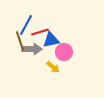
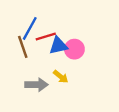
gray arrow: (32, 49) -> (37, 85), moved
pink circle: (64, 52) -> (74, 49), moved

